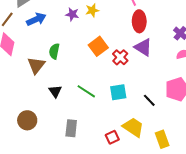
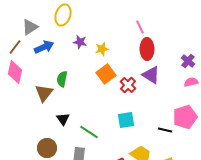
yellow star: (92, 10) -> (102, 49), moved
green line: (86, 91) -> (89, 132), moved
black line: (149, 100) -> (165, 130), moved, turned -32
brown circle: (27, 120) -> (47, 148), moved

